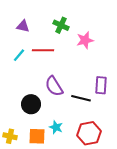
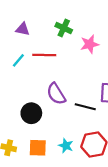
cyan star: (56, 127) -> (66, 146), moved

